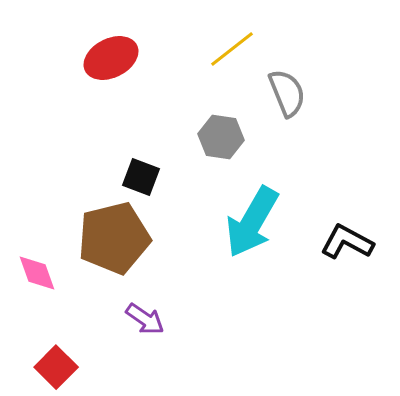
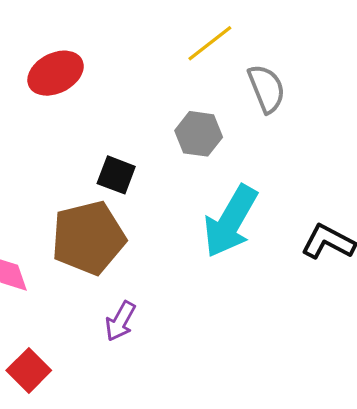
red ellipse: (111, 58) -> (56, 73), moved
purple arrow: (145, 319) -> (120, 321), turned 84

